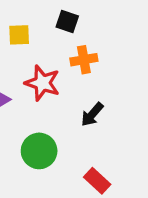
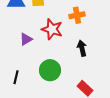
black arrow: (92, 114) -> (82, 48), turned 126

